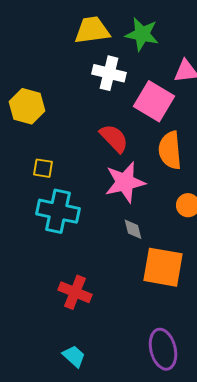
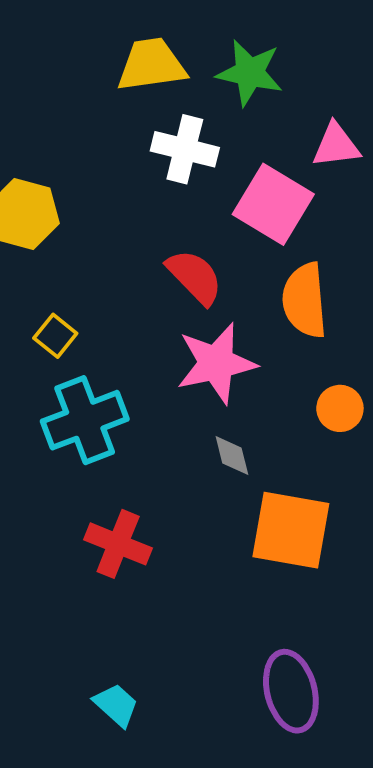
yellow square: (43, 168) -> (55, 336), turned 30
cyan cross: (58, 211) -> (85, 420), turned -33
red cross: (75, 292) -> (118, 544), moved

